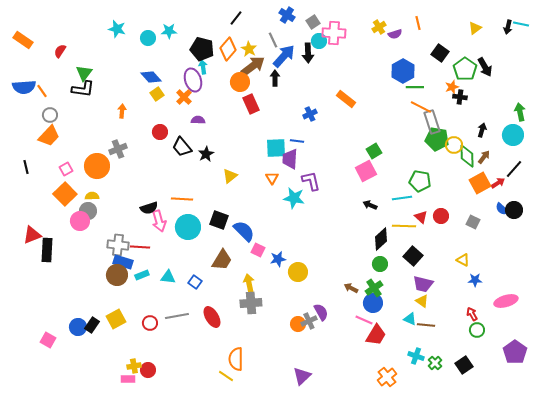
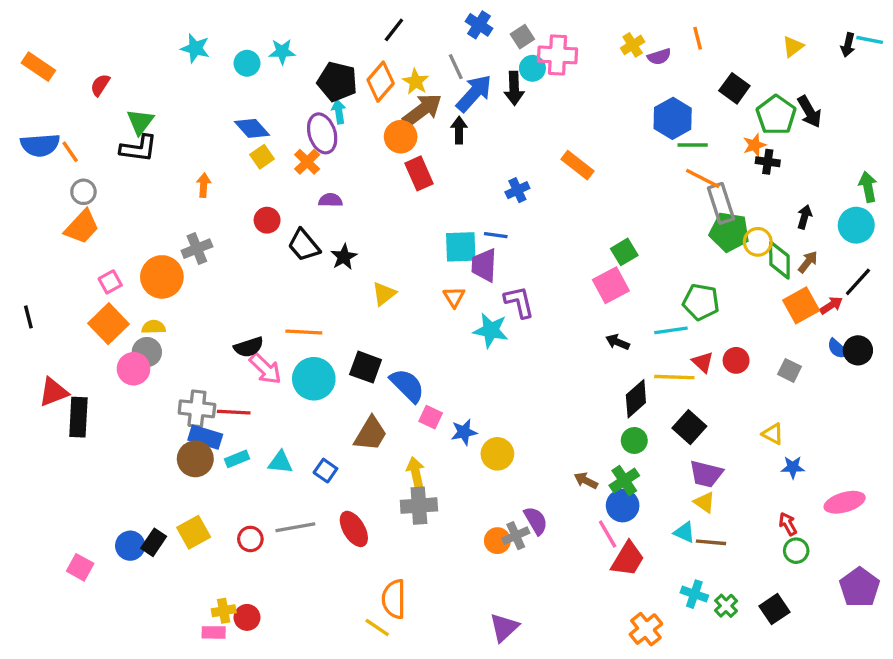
black line: (26, 167) -> (28, 317), moved
pink arrow: (159, 221) -> (265, 369), turned -30
pink line: (364, 320) -> (608, 534), turned 36

